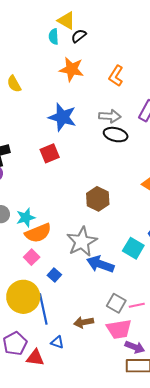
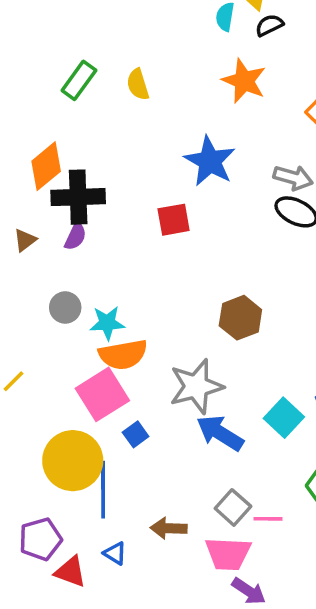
pink square: (32, 257) -> (102, 394), size x1.8

